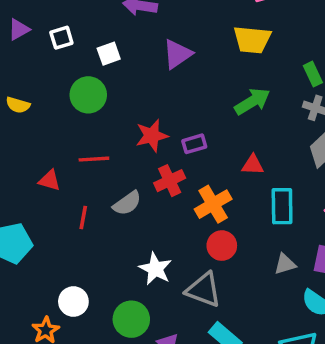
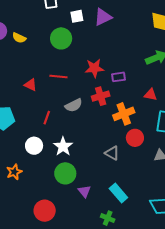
purple triangle: (177, 54) -> (103, 17), moved
red line: (83, 218) -> (47, 118), moved
red circle: (222, 246) -> (135, 138), moved
white star: (155, 269) -> (63, 146), moved
gray triangle: (204, 290) -> (112, 153), moved, size x0.7
white circle: (73, 302) -> (34, 146), moved

